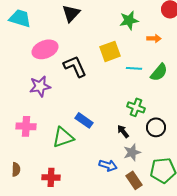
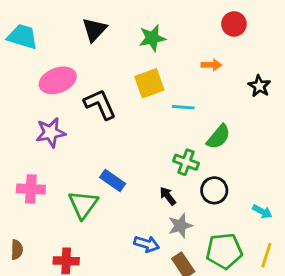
green star: (129, 20) -> (152, 38), moved
green semicircle: (159, 72) -> (218, 137), moved
green triangle: (63, 137) -> (83, 204), turned -35

